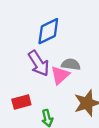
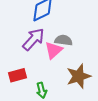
purple arrow: (39, 63) -> (34, 39), turned -105

